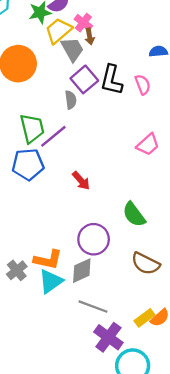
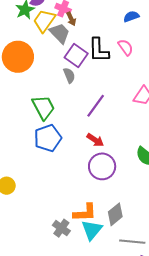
purple line: (53, 136) -> (96, 106), moved
purple circle: (94, 239) -> (102, 166), moved

